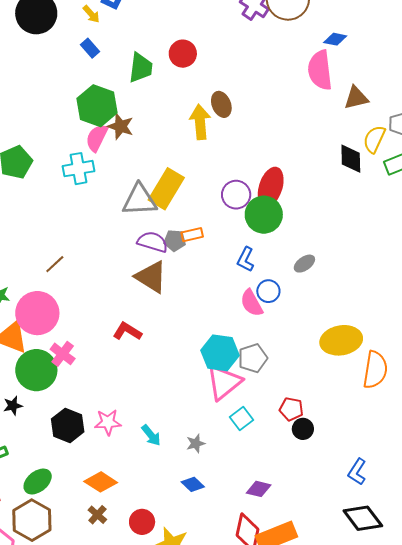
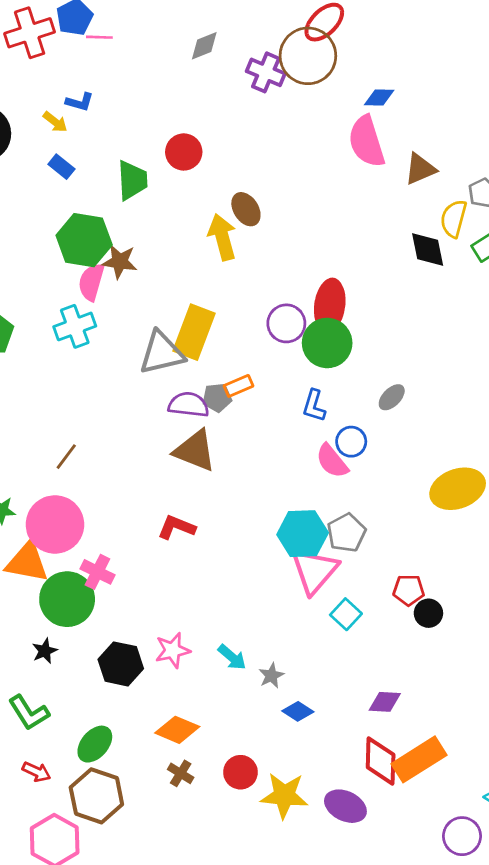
gray star: (196, 443) -> (271, 676), moved

